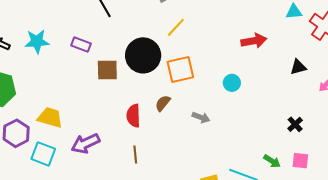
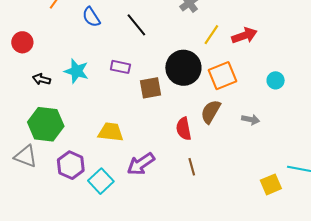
cyan star: (37, 41) -> (76, 71), turned 30
red arrow: (254, 41) -> (244, 36), moved
brown semicircle: (163, 103) -> (211, 112), size x1.4
yellow trapezoid: (50, 118) -> (111, 132), moved
cyan square: (43, 154) -> (101, 181), turned 35

